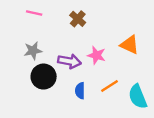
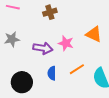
brown cross: (78, 19) -> (50, 12), turned 32
black circle: (44, 77) -> (22, 82), moved

